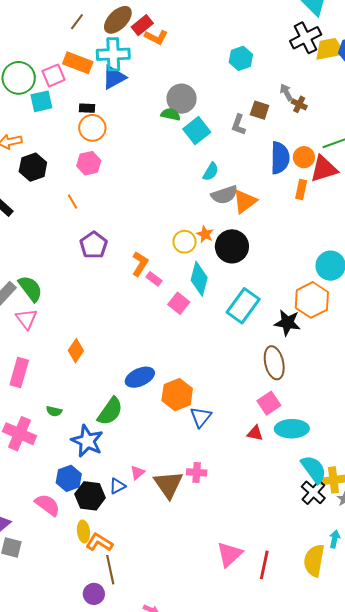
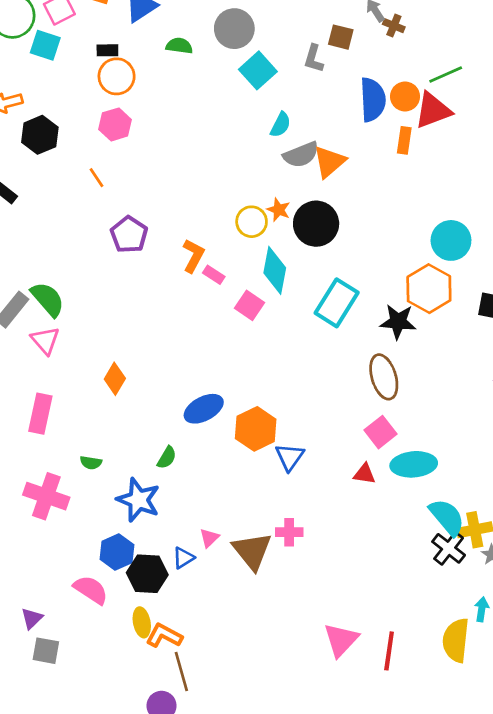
cyan square: (41, 101) -> (45, 45), turned 35
green semicircle: (171, 114) -> (179, 46), moved
green semicircle: (110, 411) -> (167, 458), size x0.6

